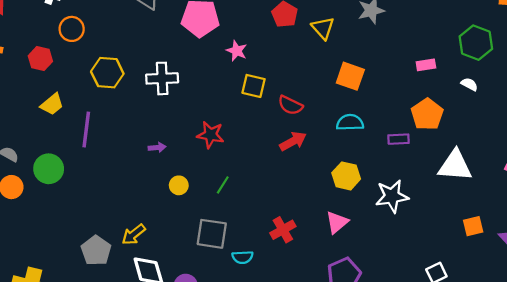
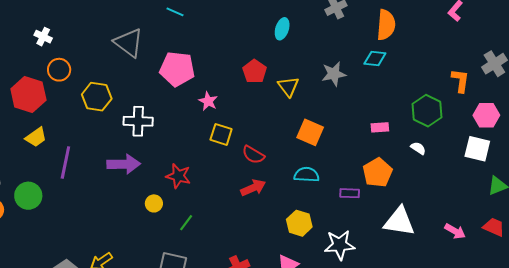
red hexagon: (40, 59) -> (28, 95), size x1.6
yellow hexagon: (107, 73) -> (97, 97), moved
purple arrow: (157, 147) -> (124, 164), moved, size x2.0
yellow circle: (179, 185) -> (154, 203), moved

